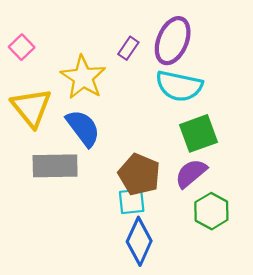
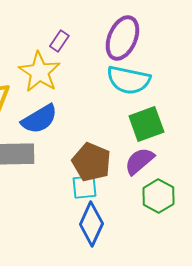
purple rectangle: (128, 48) -> (59, 41), moved
blue semicircle: (83, 128) -> (39, 119), turned 96

